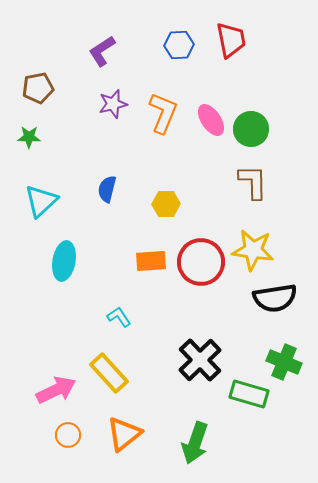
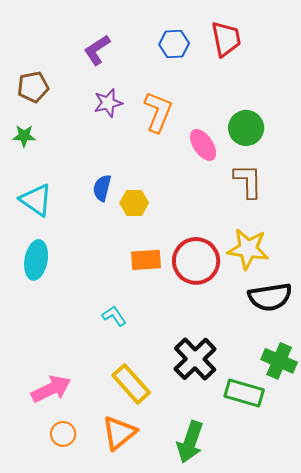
pink ellipse: (211, 120) -> (203, 145), moved
cyan triangle: (41, 201) -> (36, 200), turned -42
yellow hexagon: (166, 204) -> (134, 203), moved
cyan ellipse: (64, 261) -> (36, 260), moved
yellow rectangle: (109, 373) -> (131, 384), moved

